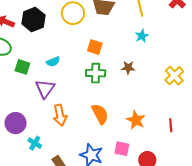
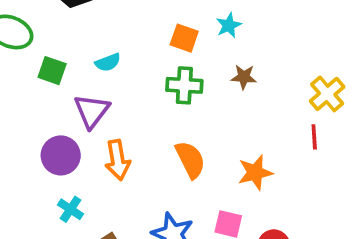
cyan star: (142, 36) -> (229, 25), moved
orange star: (136, 120) -> (255, 173), turned 30
purple circle: (16, 123) -> (61, 155), moved
red line: (171, 125) -> (314, 137), moved

